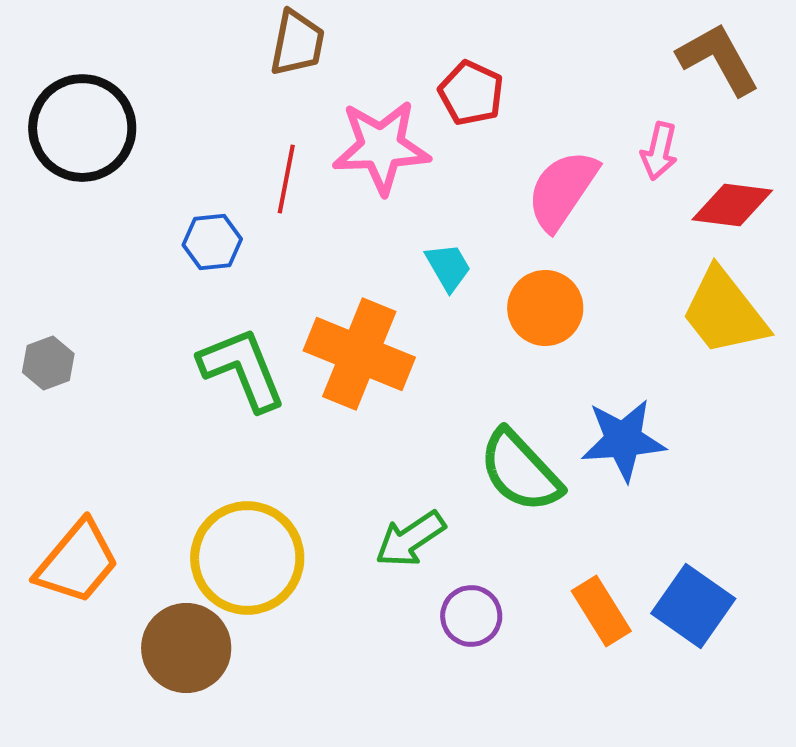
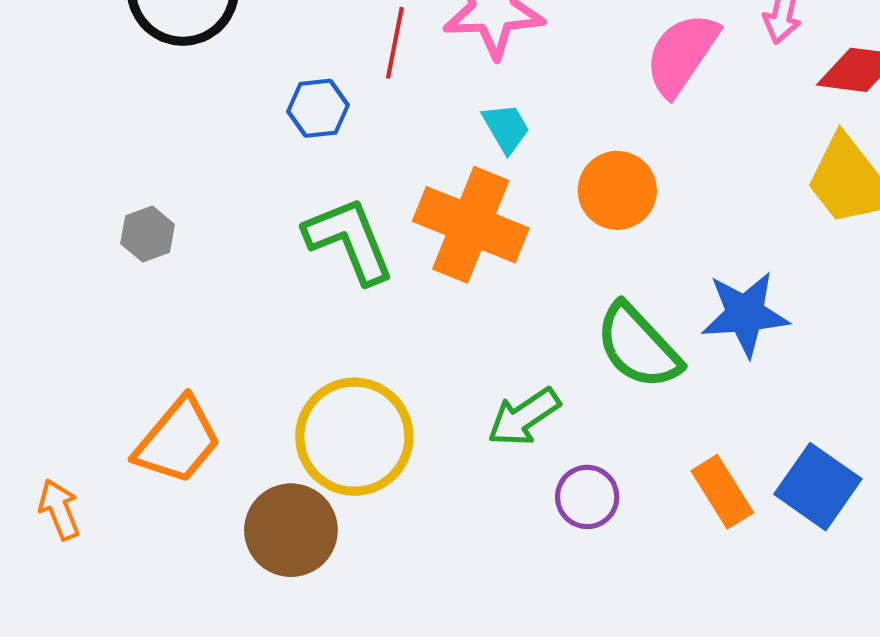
cyan trapezoid: (448, 267) -> (506, 128), moved
orange circle: (545, 308) -> (617, 190), moved

